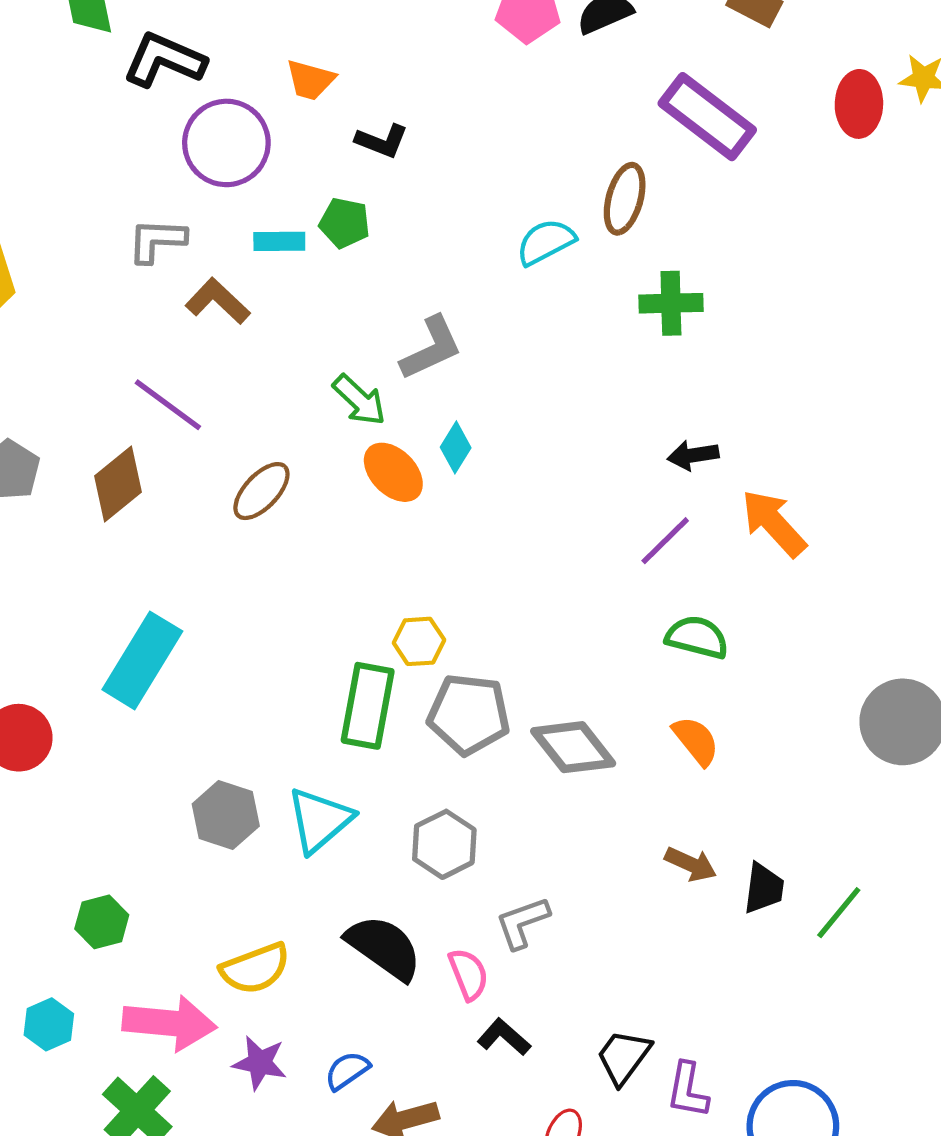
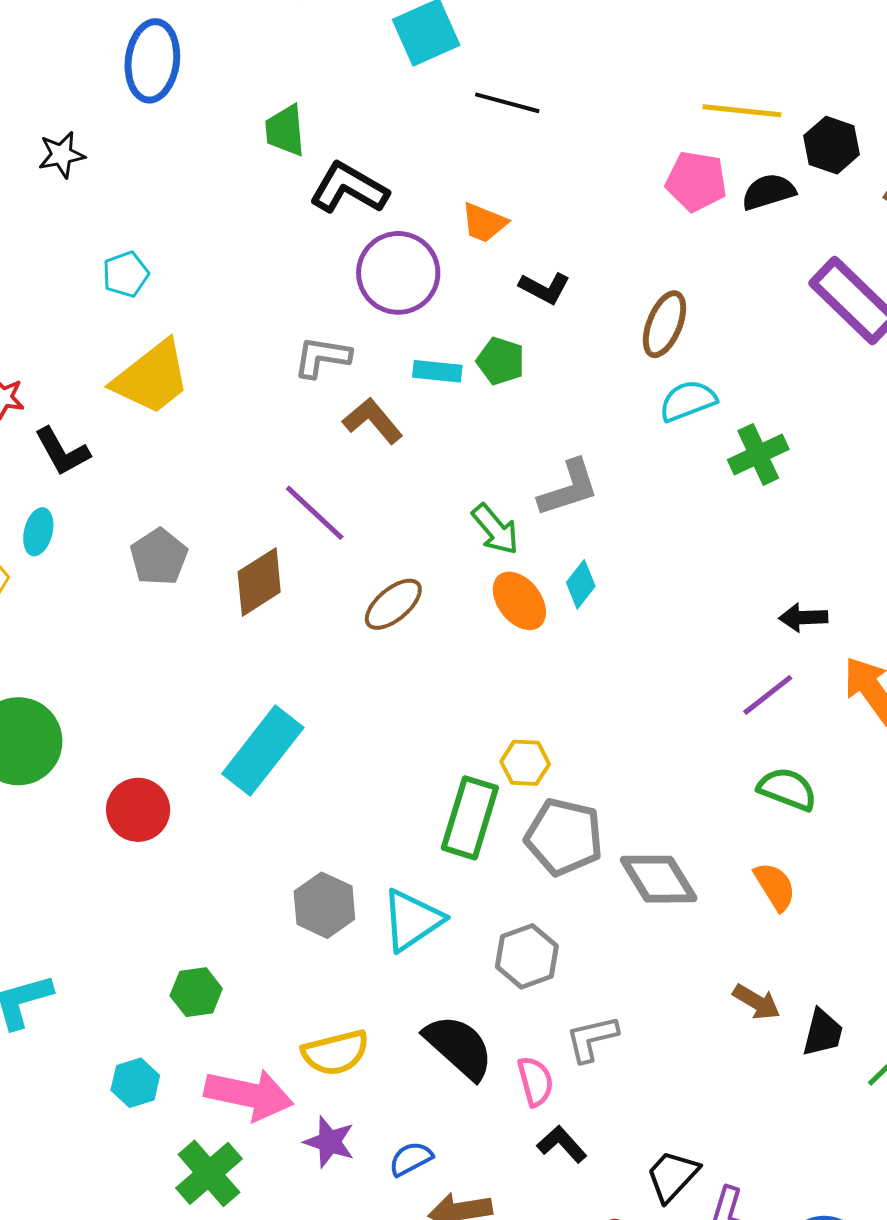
brown ellipse: (625, 199) -> (664, 324), moved
green cross: (671, 303) -> (758, 454), moved, turned -30

